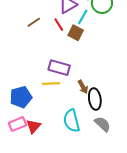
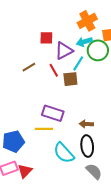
brown square: (76, 33) -> (70, 79), turned -35
brown arrow: (83, 87) -> (86, 124), moved, turned 120
cyan semicircle: (72, 121) -> (64, 153), moved, turned -30

